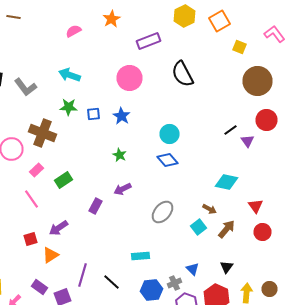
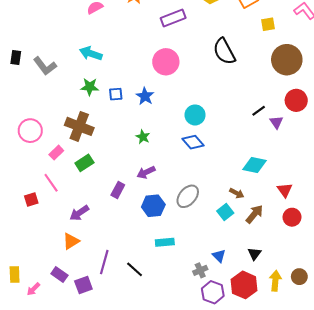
yellow square: (240, 47) -> (268, 24), turned -32
black semicircle: (182, 74) -> (224, 51), moved
pink circle: (130, 78) -> (166, 62), moved
brown cross: (42, 133) -> (79, 126), moved
red square: (30, 239) -> (31, 199), moved
blue hexagon: (152, 290) -> (153, 206), moved

